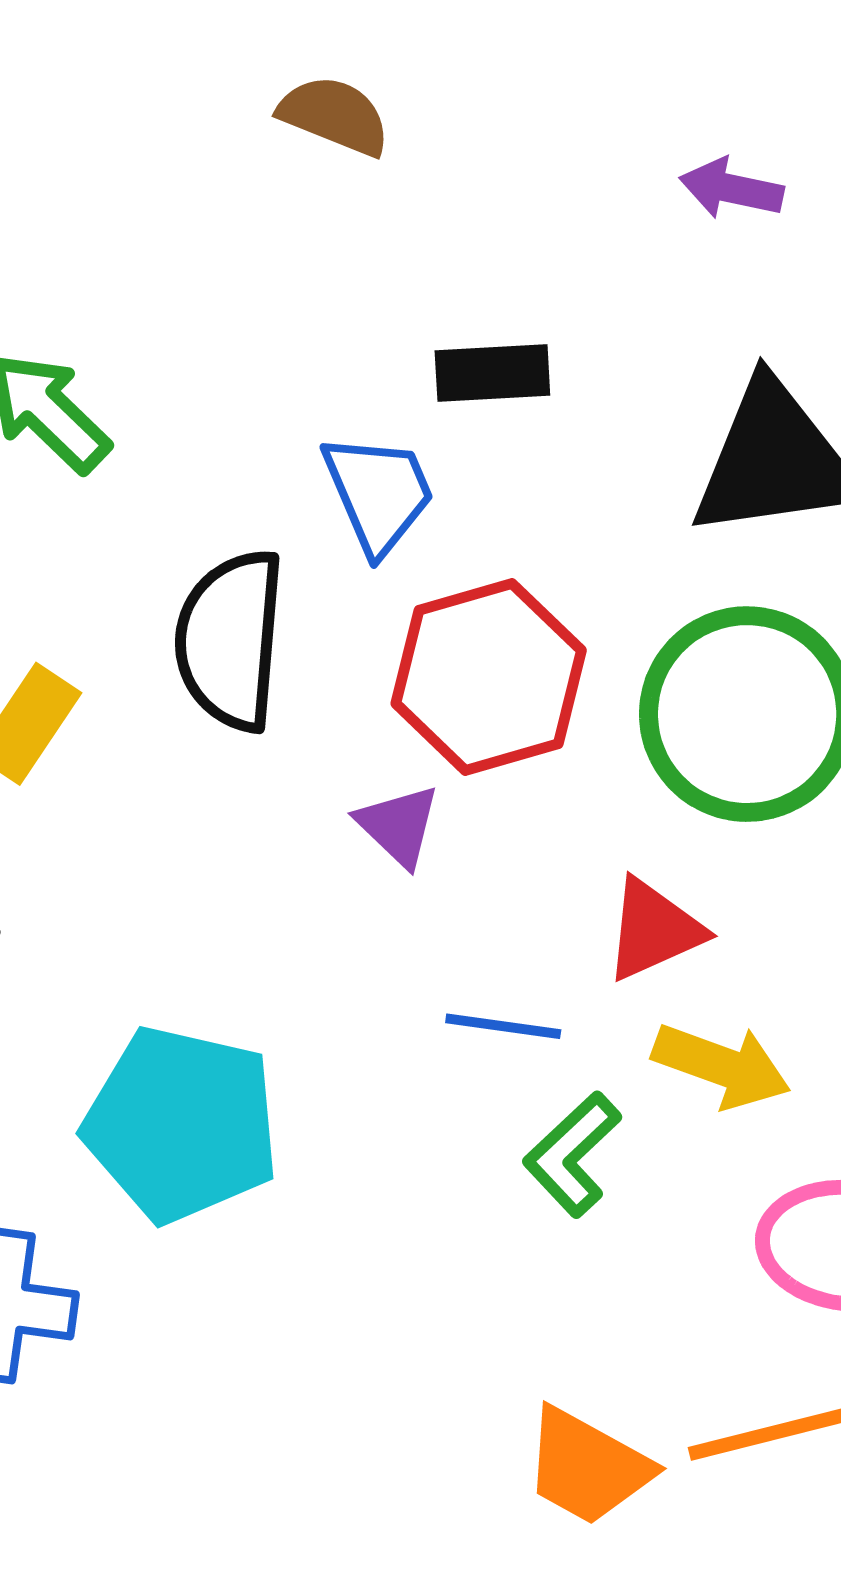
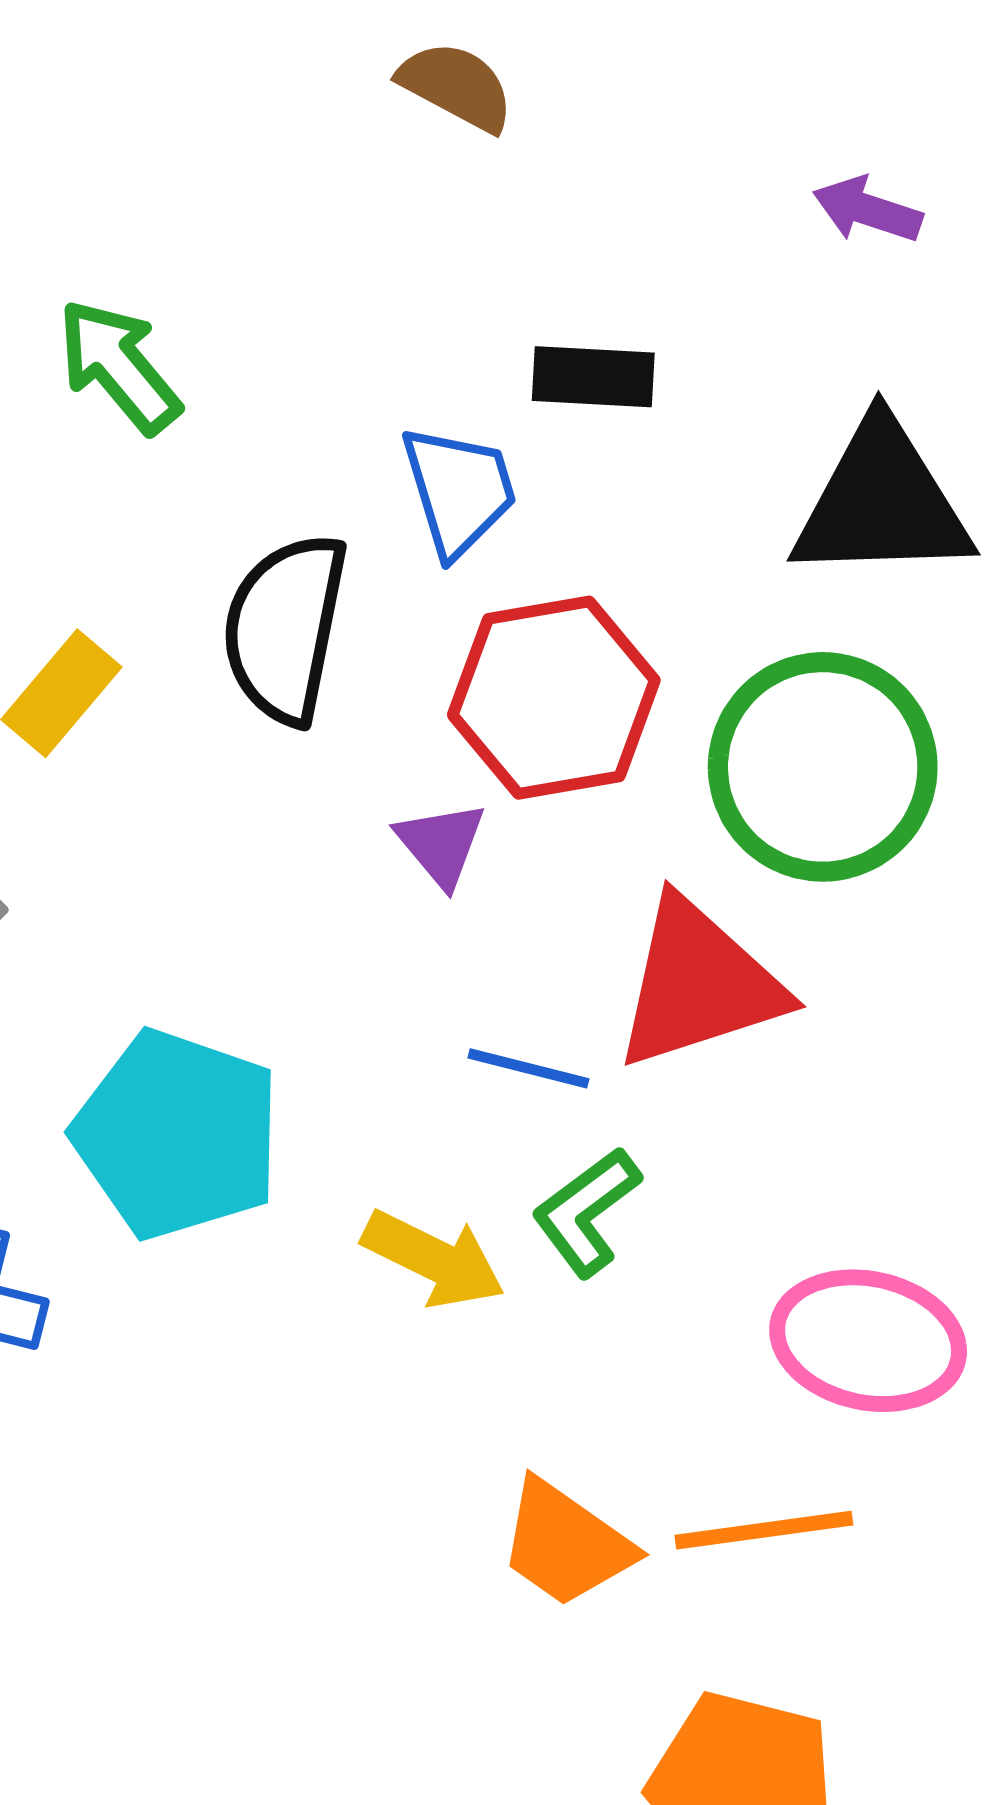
red triangle: (654, 930) -> (699, 984), size x1.6
yellow arrow: (722, 1066) -> (434, 1259), moved

